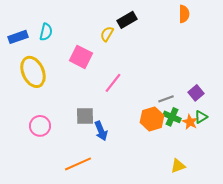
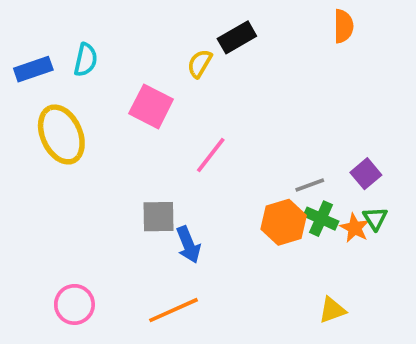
green triangle: (201, 117) -> (375, 219), turned -32
pink circle: (40, 126) -> (74, 304), moved
orange line: (78, 164) -> (173, 310), moved

